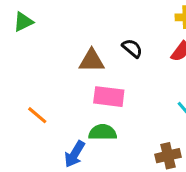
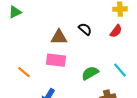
pink rectangle: (109, 97) -> (56, 60), moved
green semicircle: (103, 132) -> (90, 73), moved, turned -30

